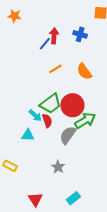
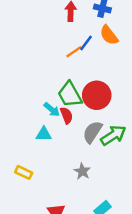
blue line: (45, 44) -> (86, 43), moved
orange semicircle: (84, 71) -> (109, 35), moved
green trapezoid: (51, 104) -> (70, 95), turned 100
green arrow: (85, 121) -> (113, 135), moved

